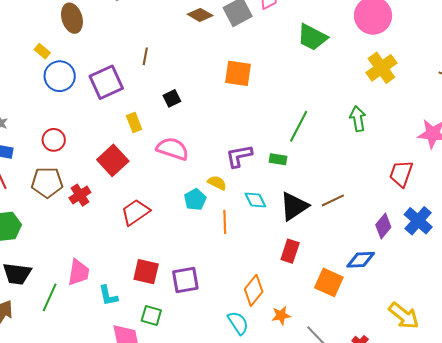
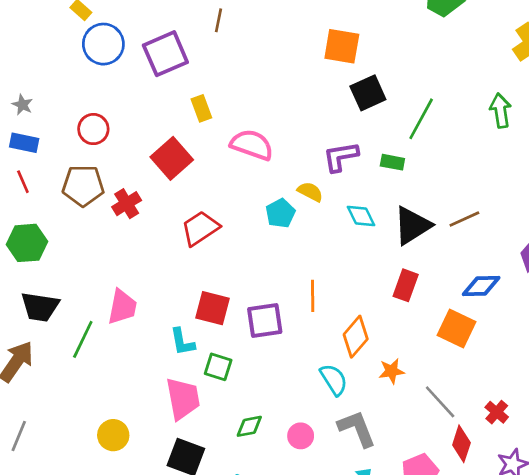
black square: (172, 98) -> (368, 93), moved, size x1.5
orange line: (225, 222) -> (313, 296), moved
blue diamond: (361, 260) -> (481, 286), moved
cyan L-shape: (108, 296) -> (182, 342), moved

